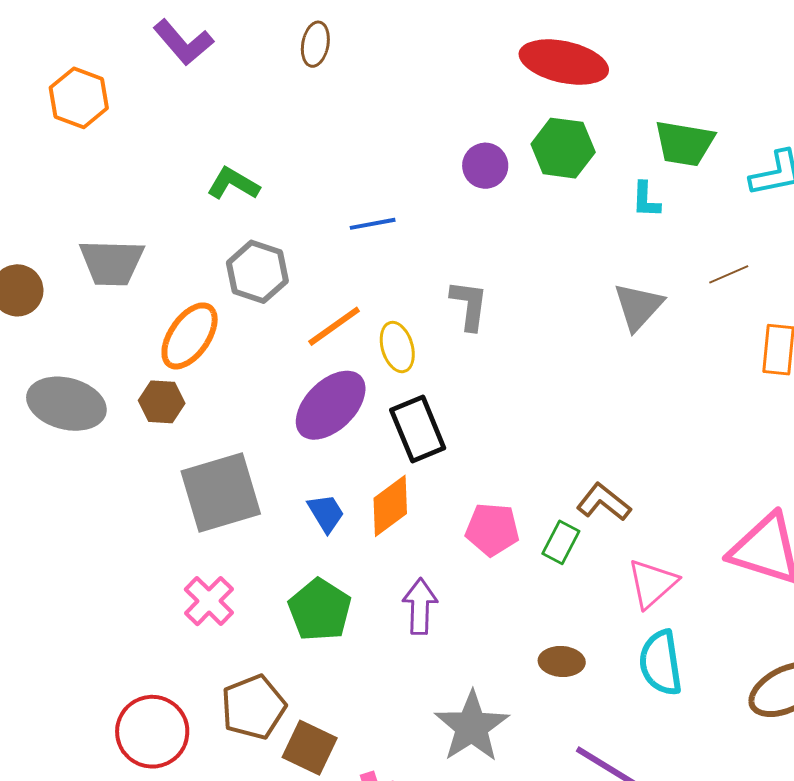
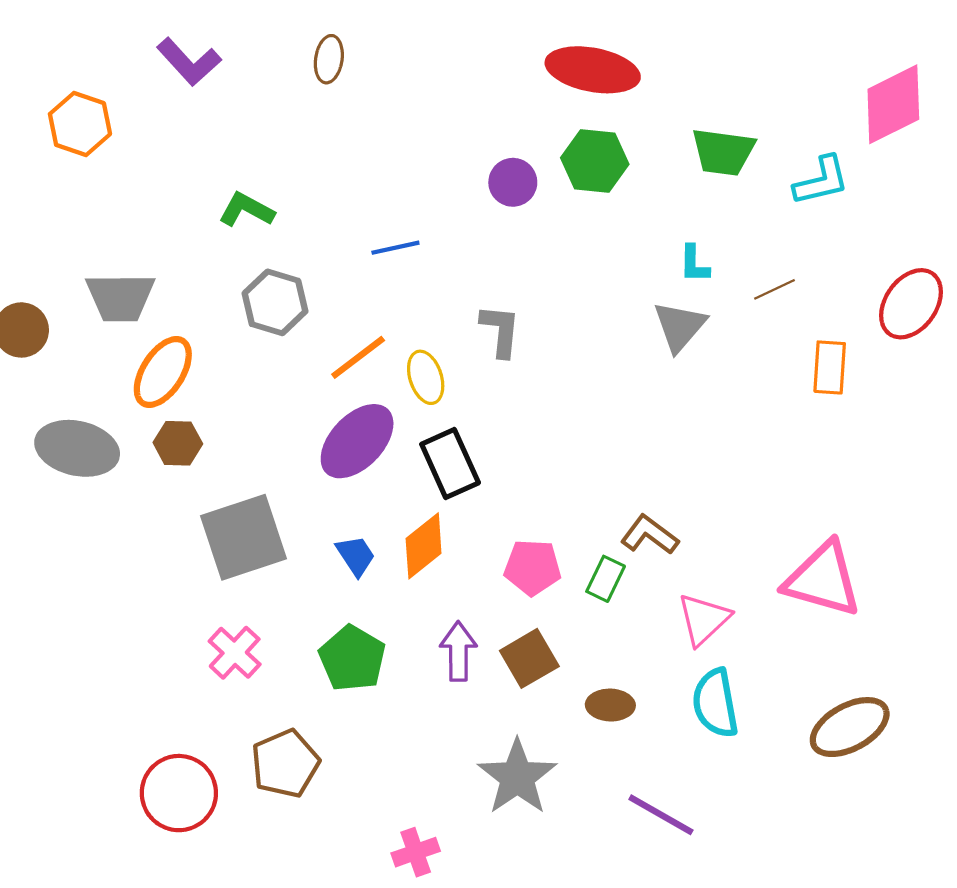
cyan L-shape: (646, 200) -> (694, 264), moved
orange ellipse: (190, 336) -> (163, 372), moved
brown square: (310, 748) -> (529, 658), moved, turned 36

